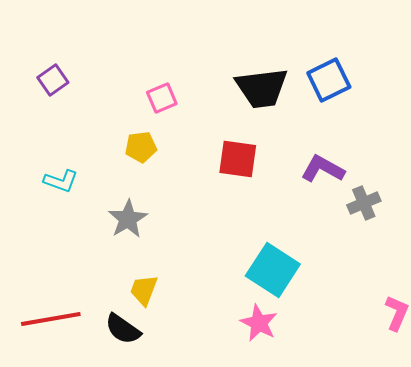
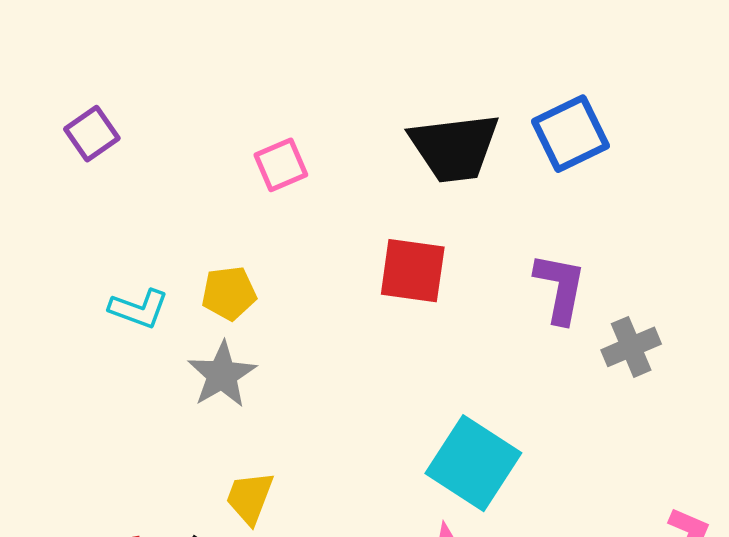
yellow pentagon: (141, 147) -> (229, 293), moved
purple L-shape: (323, 169) -> (560, 288), turned 72
cyan L-shape: (61, 181) -> (139, 309), moved

